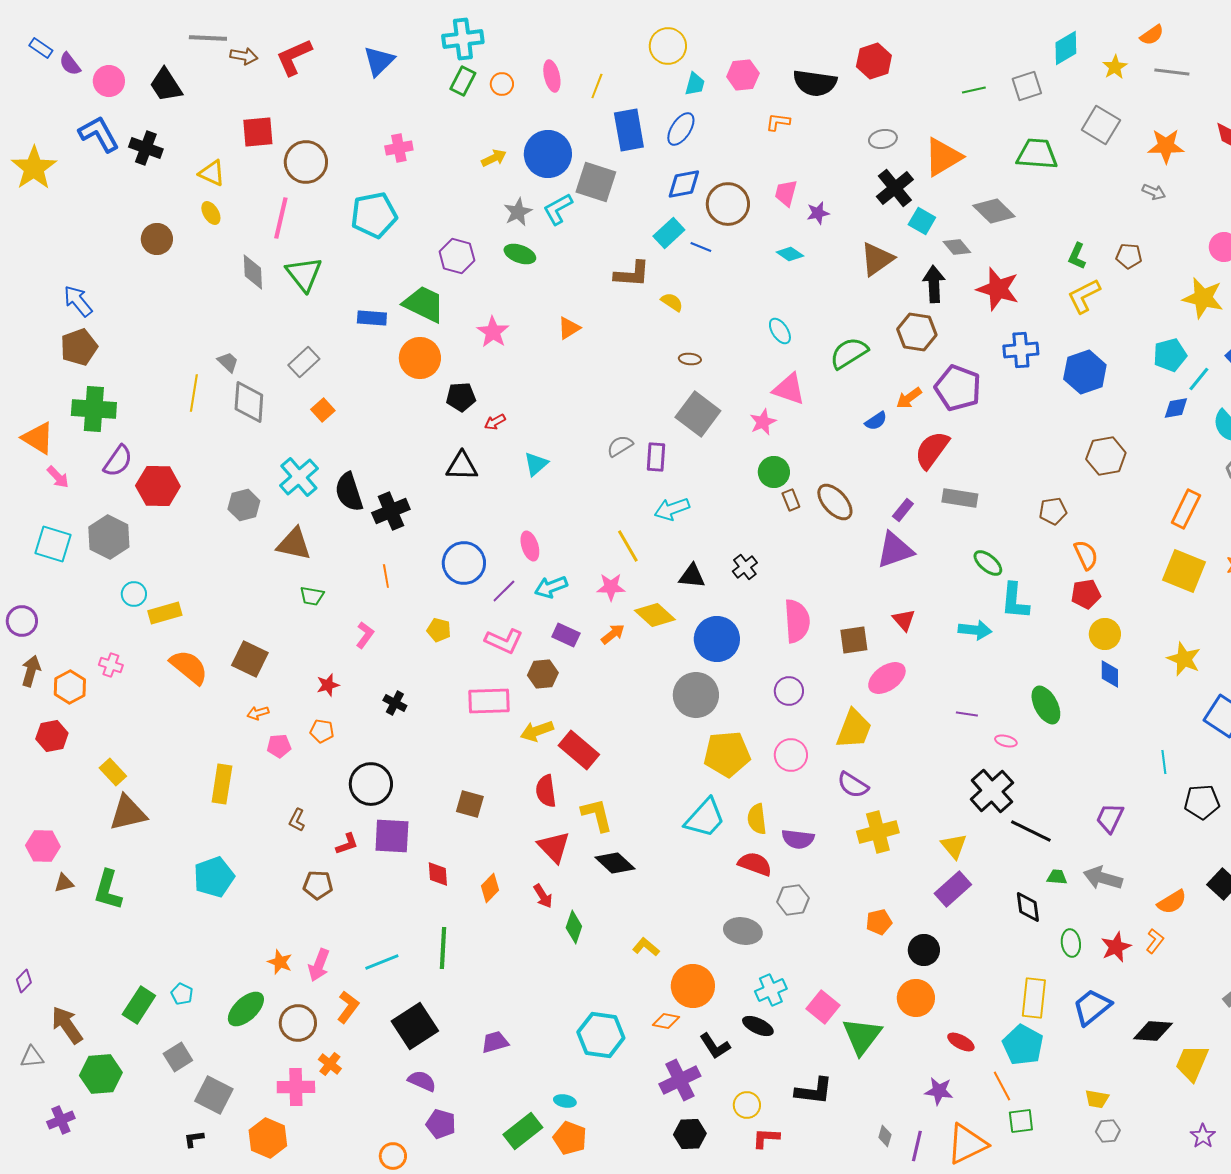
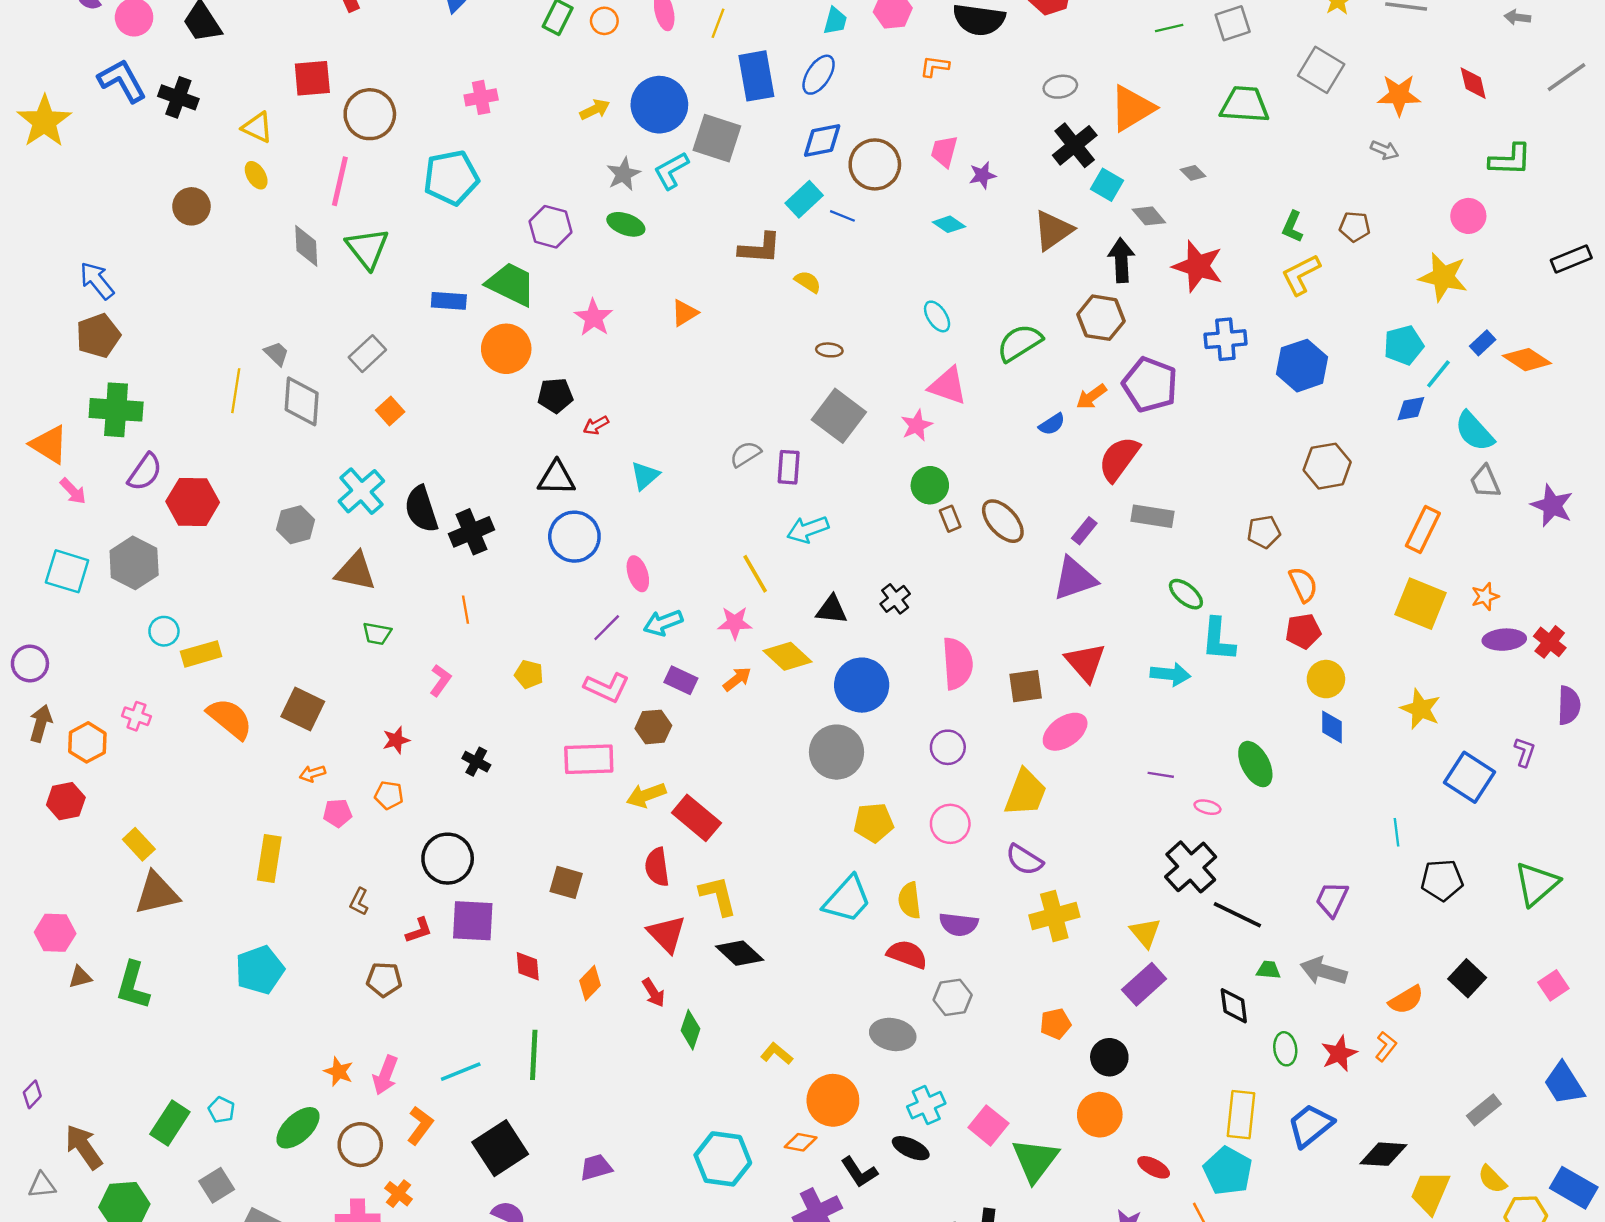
gray diamond: (994, 211) -> (1193, 173), size x0.5
blue circle: (464, 563) -> (574, 537), moved
red triangle: (904, 620) -> (1085, 662), size x1.5
yellow pentagon: (727, 754) -> (874, 823), size x0.7

